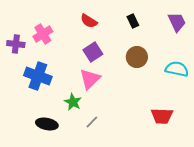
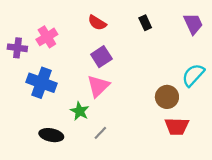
brown circle: (137, 57) -> (167, 97), moved
cyan semicircle: (177, 69) -> (193, 75), turned -60

